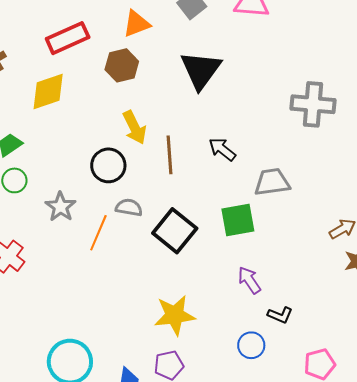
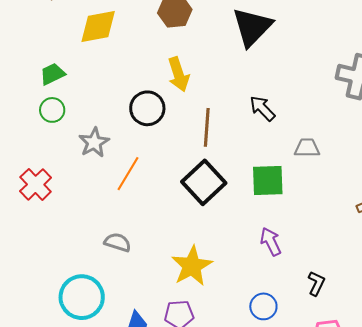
brown line: (170, 155) -> (207, 127), moved
gray trapezoid: (272, 182) -> (307, 148), size x0.7
gray semicircle: (129, 207) -> (118, 242), moved
yellow star: (175, 315) -> (192, 266), turned -30
black L-shape: (280, 315) -> (316, 283), moved, turned -95

